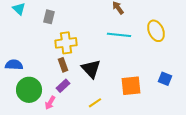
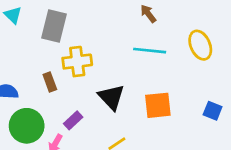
gray rectangle: (49, 17) -> (54, 26), size x1.6
brown rectangle: (63, 65) -> (50, 82), moved
orange square: (131, 86) -> (158, 105), moved

